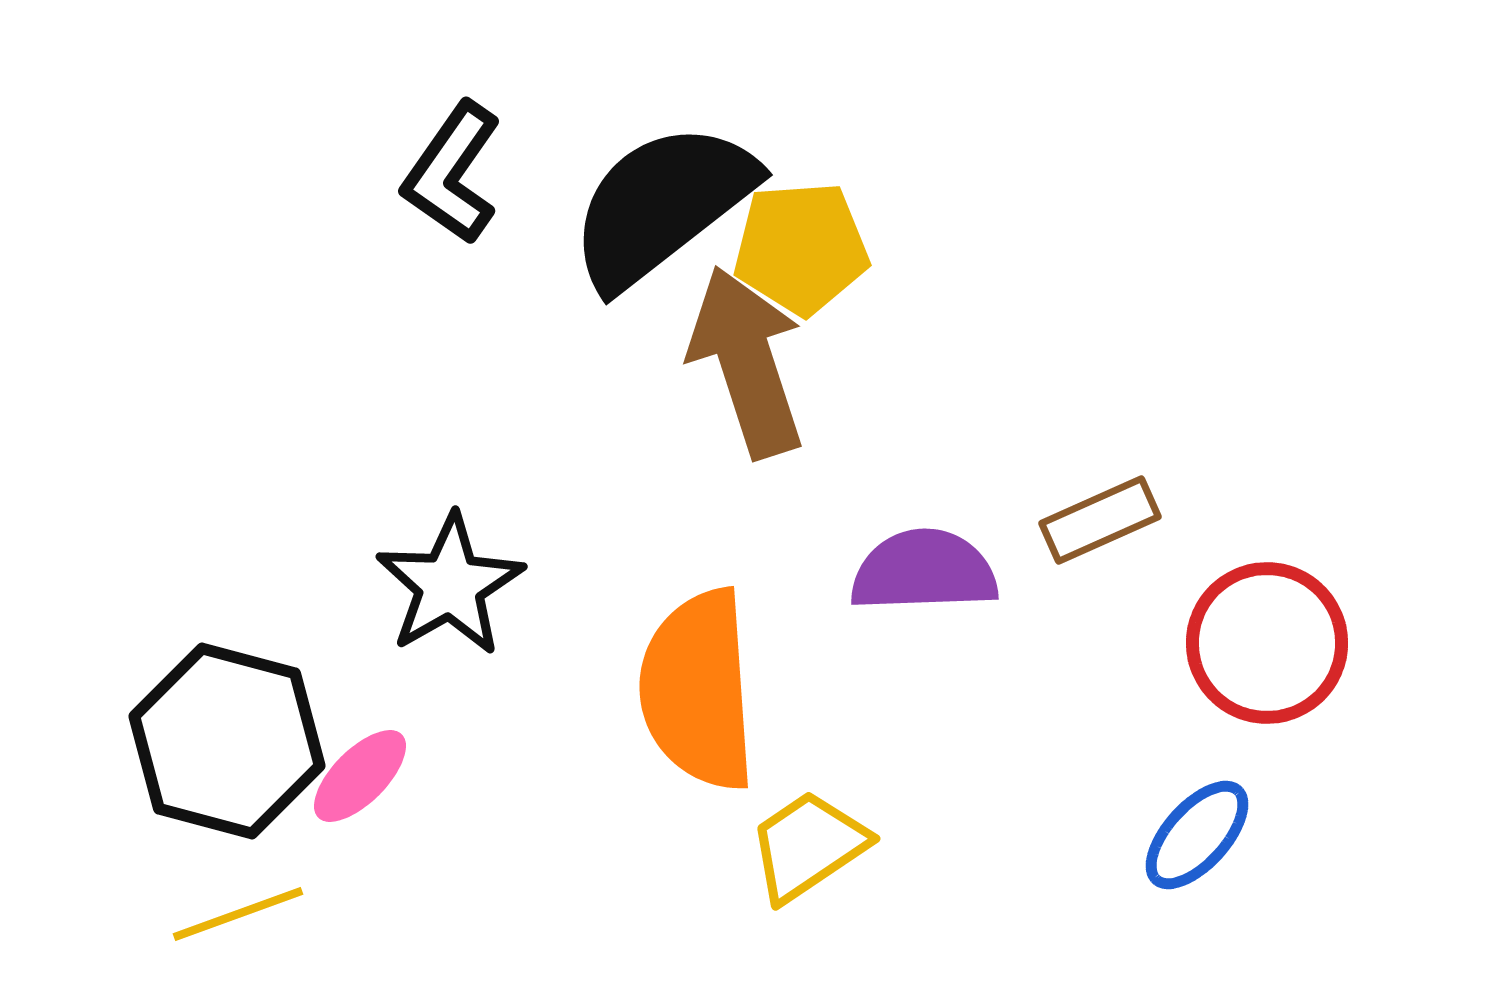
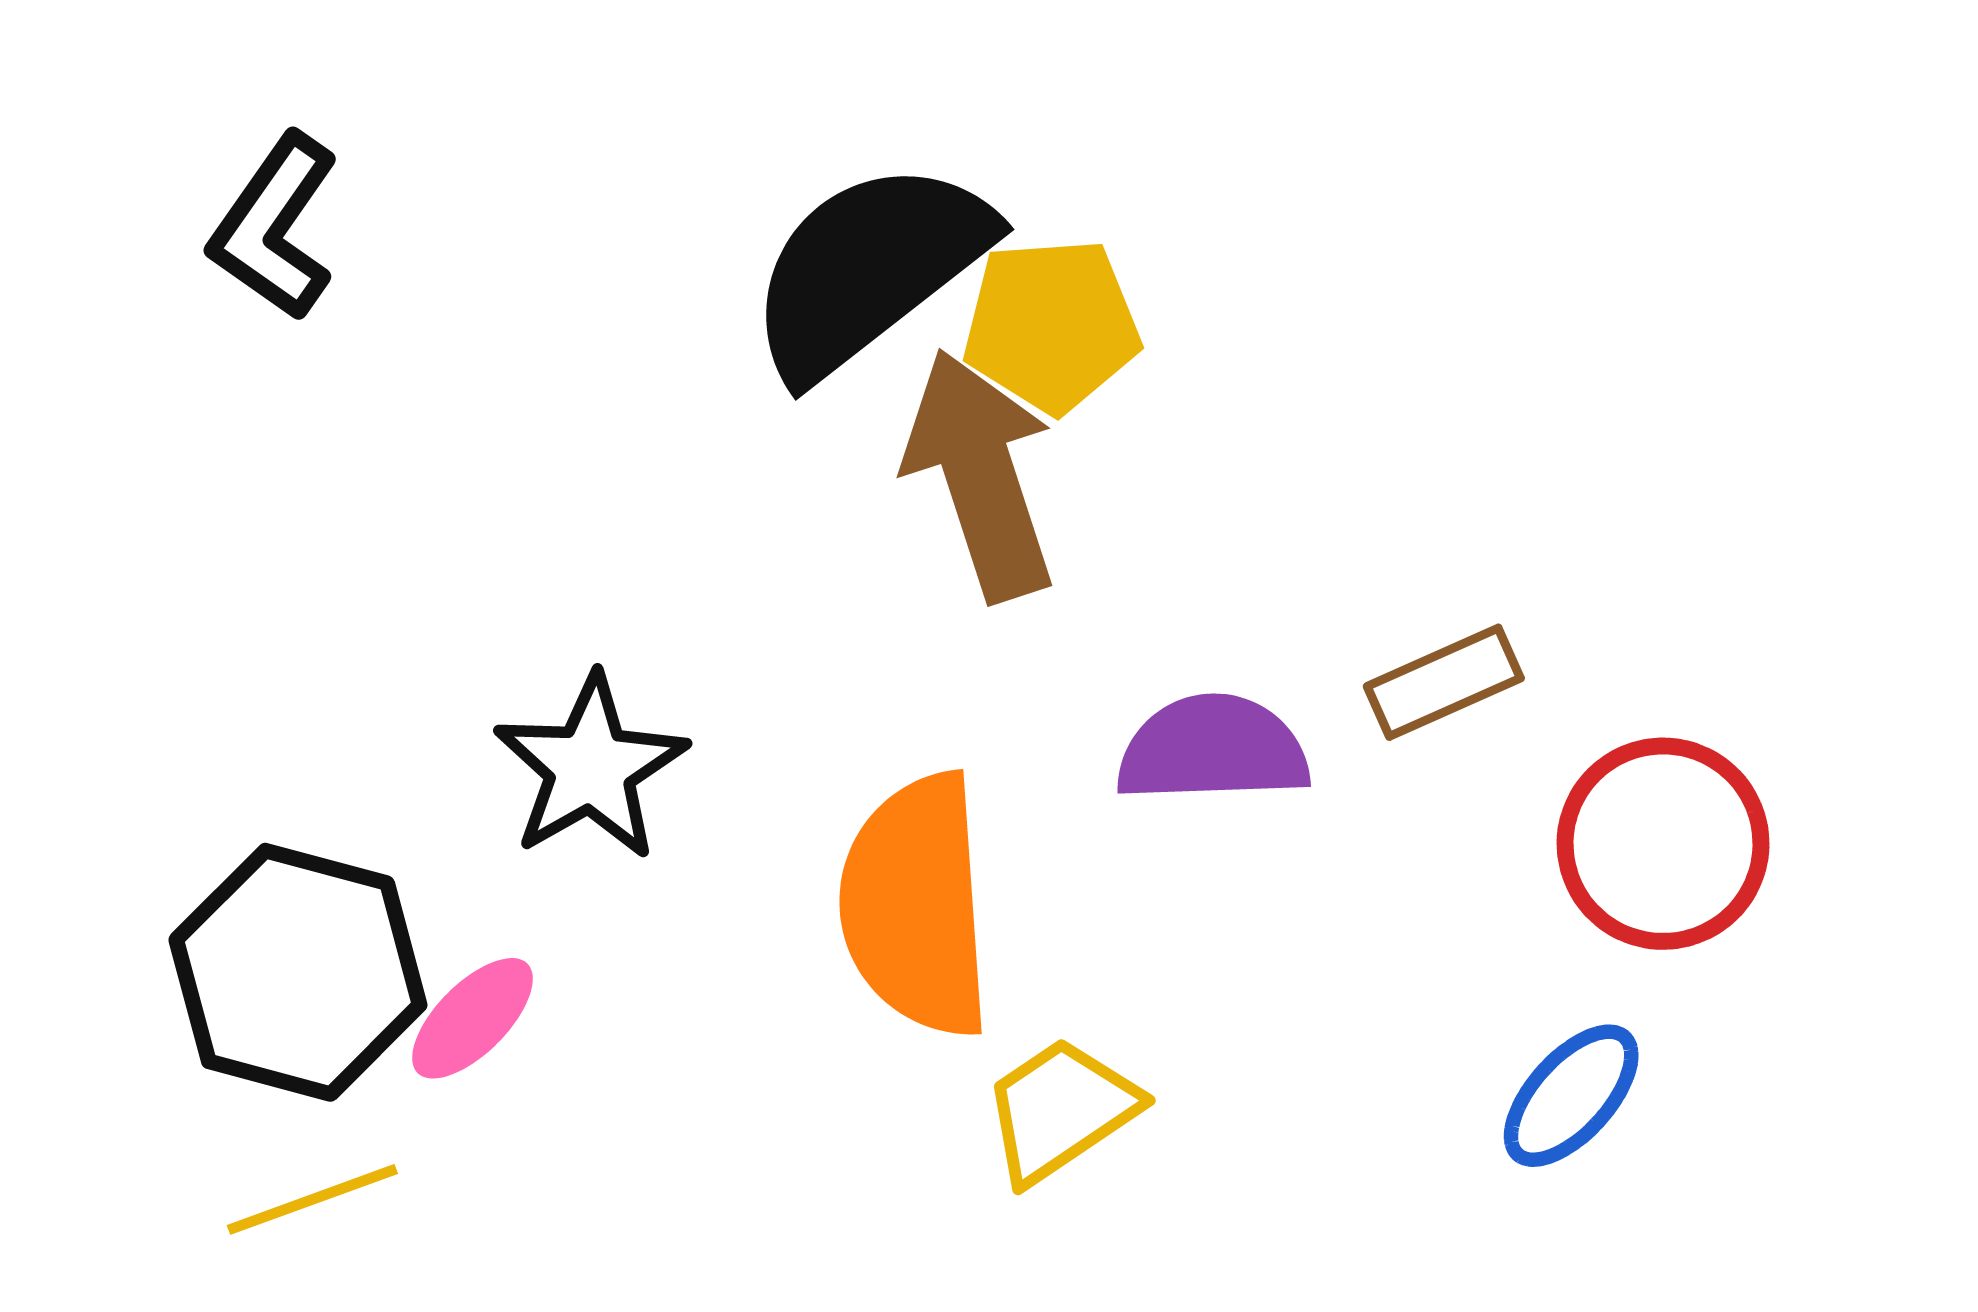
black L-shape: (452, 173) -> (274, 227), moved

